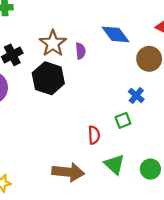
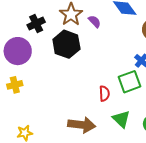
purple semicircle: (81, 51) -> (95, 21), turned -40
green square: (123, 120) -> (129, 82), size x1.6

